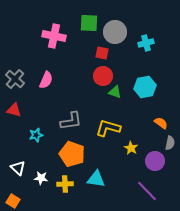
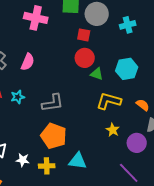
yellow L-shape: (108, 128) -> (109, 101), moved
cyan star: (36, 135) -> (18, 97), moved

